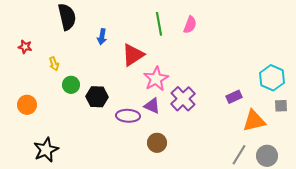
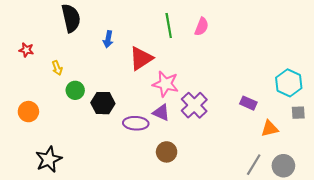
pink star: (156, 79) -> (165, 84), turned -30
purple rectangle: (234, 97) -> (248, 103), turned 49
orange triangle: (254, 121) -> (270, 129), size x0.7

